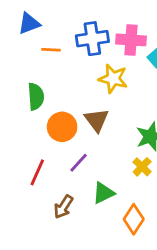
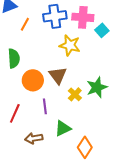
orange line: (51, 50) -> (25, 24), turned -64
purple line: (79, 163) -> (45, 106), turned -49
yellow cross: (142, 167) -> (75, 94), moved
brown arrow: (63, 207) -> (34, 138), turned 48

